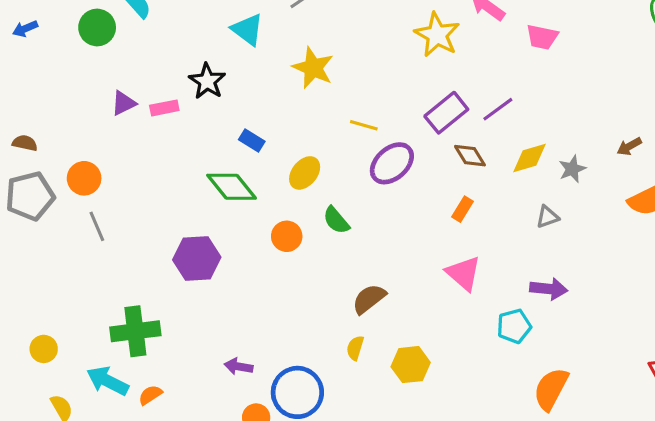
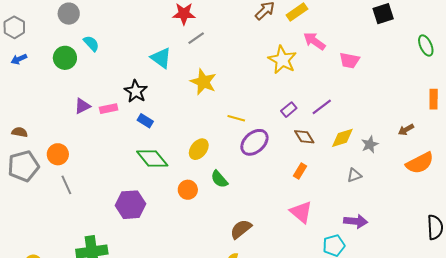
purple rectangle: (446, 113) -> (289, 110), size x0.6
blue rectangle: (252, 141) -> (145, 121), moved

